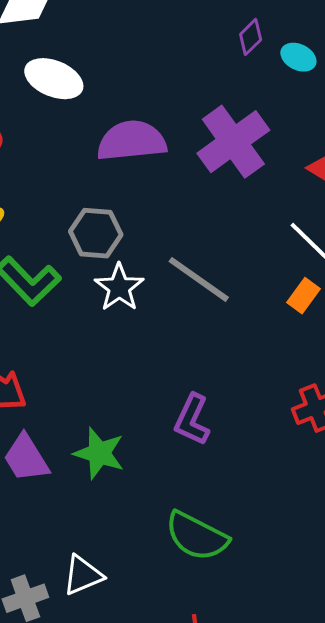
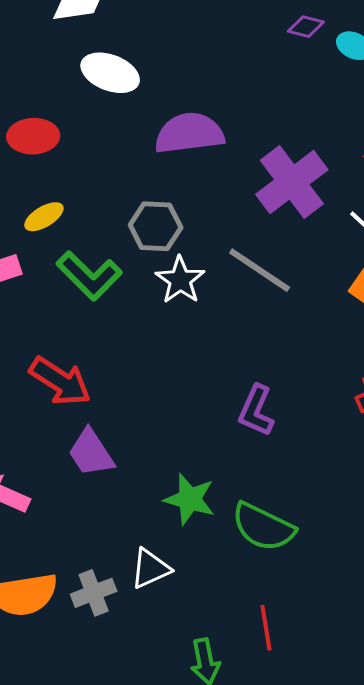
purple diamond: (251, 37) -> (306, 27), turned 60
purple cross: (233, 142) -> (292, 182), moved
green star: (99, 453) -> (190, 499), moved

